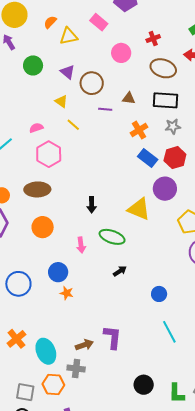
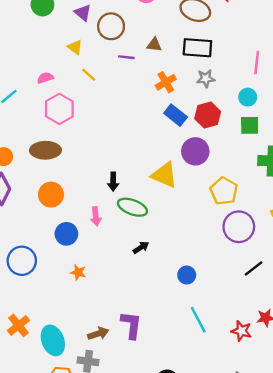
black arrow: (92, 205) -> (113, 182), moved
blue circle: (58, 272) -> (66, 234), moved

